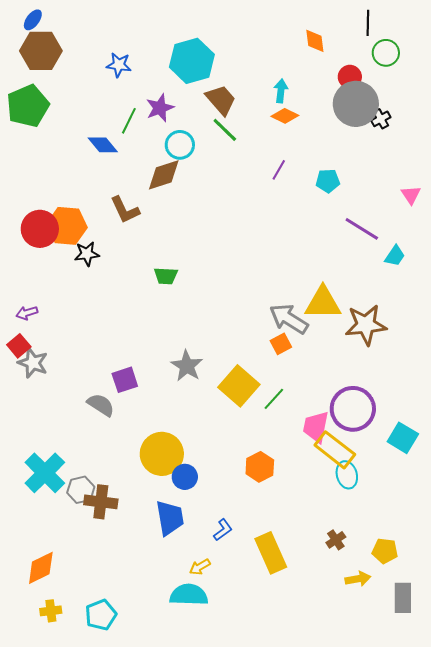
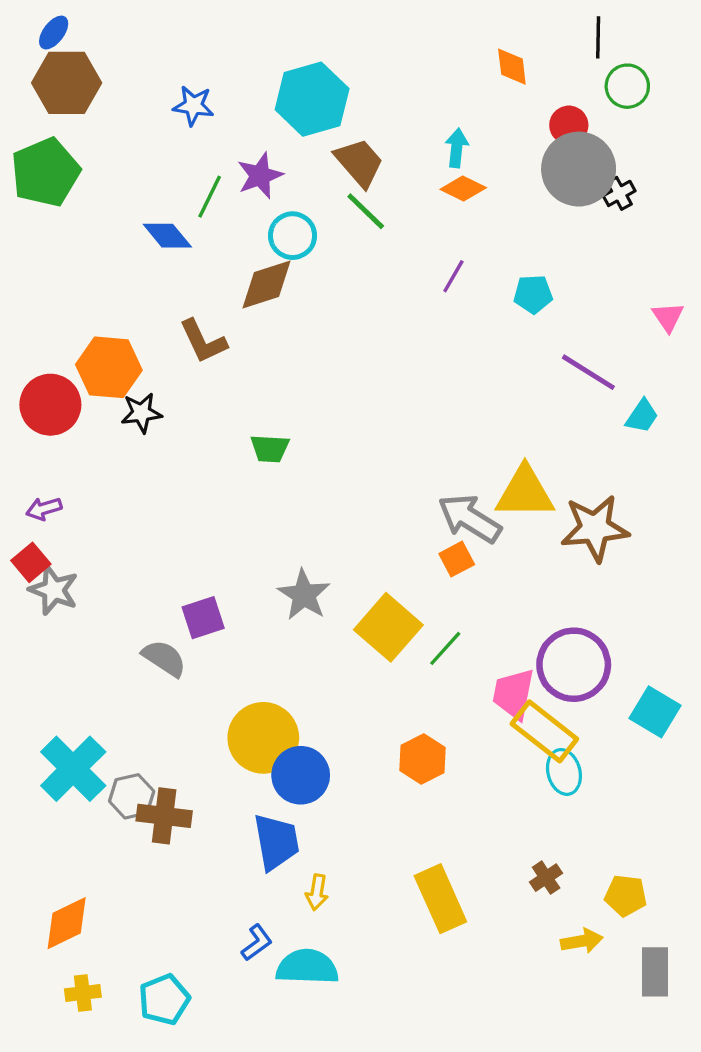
red circle: (40, 229) -> (50, 405), moved
blue circle: (185, 477) -> (301, 775), size x1.4
blue L-shape: (223, 530) -> (257, 943), moved
yellow arrow: (200, 567) -> (317, 892), moved, turned -50

